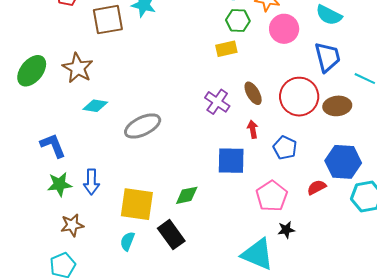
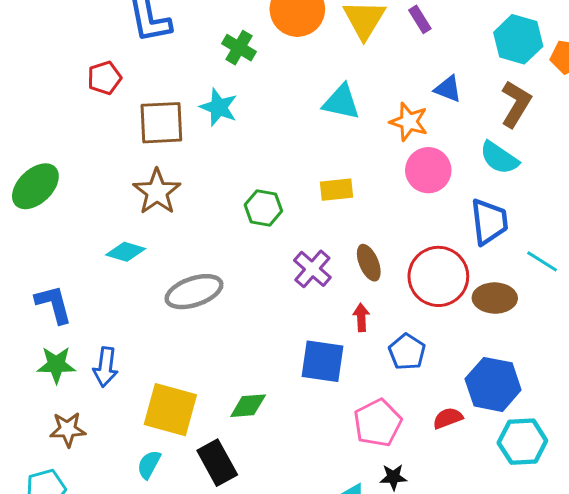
green hexagon: (238, 20) -> (263, 208), moved
brown star: (78, 68) -> (157, 192), moved

